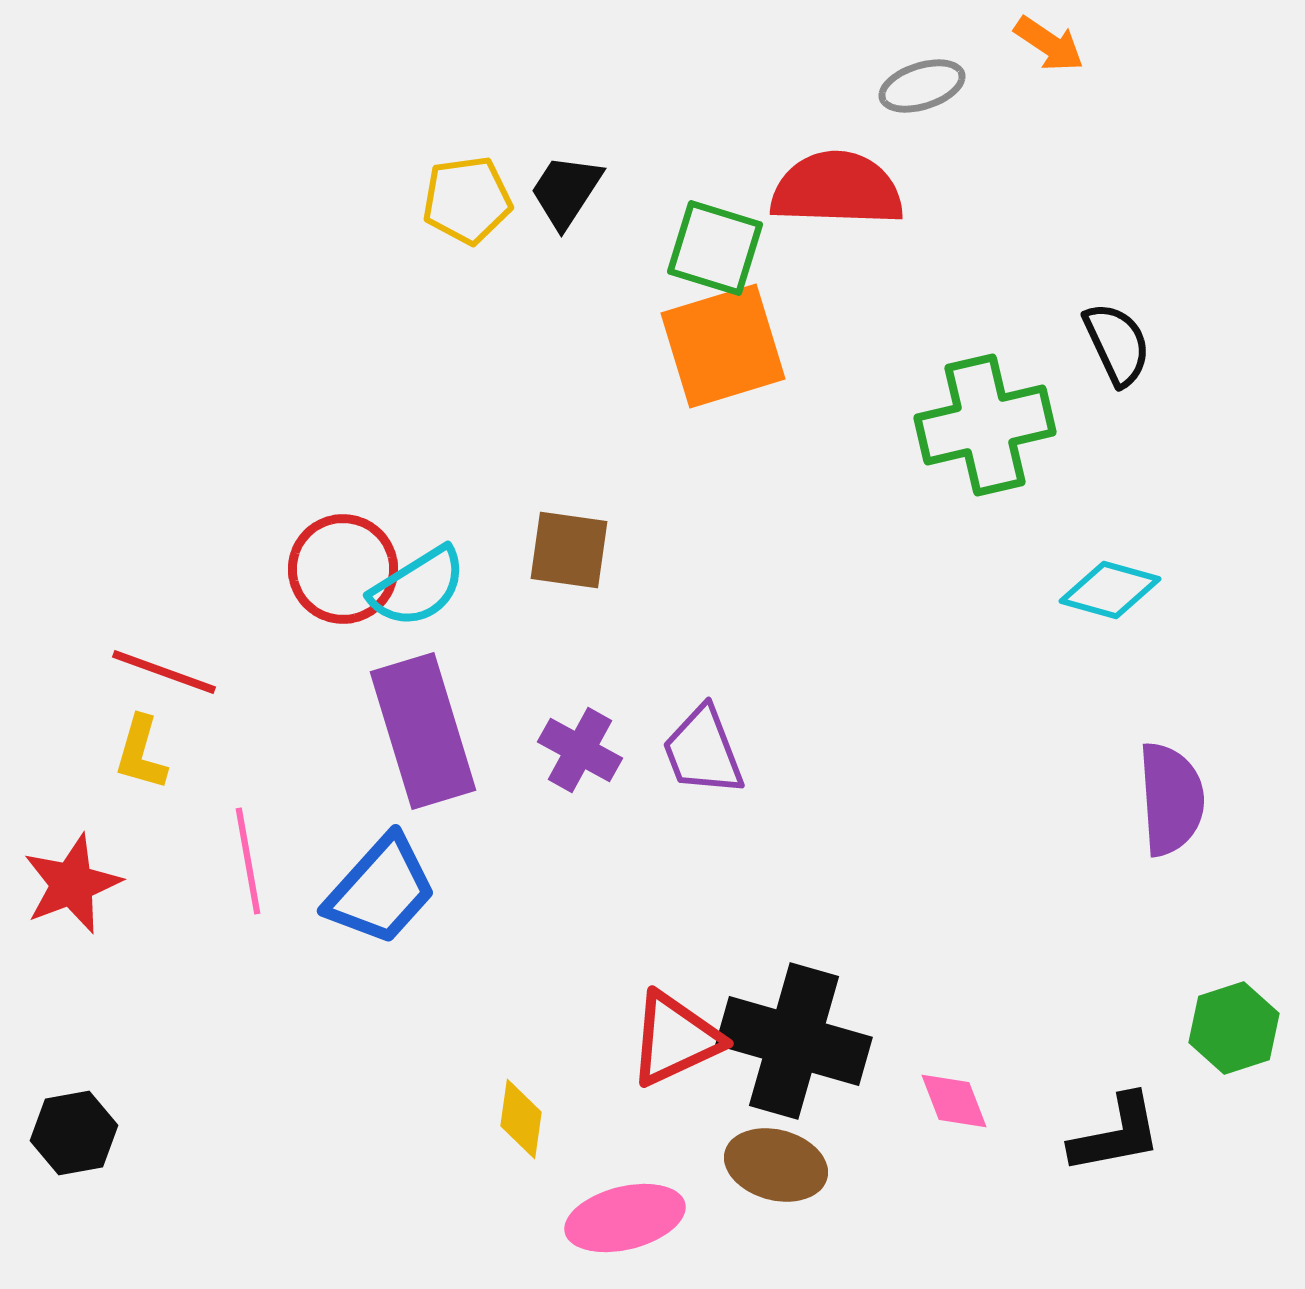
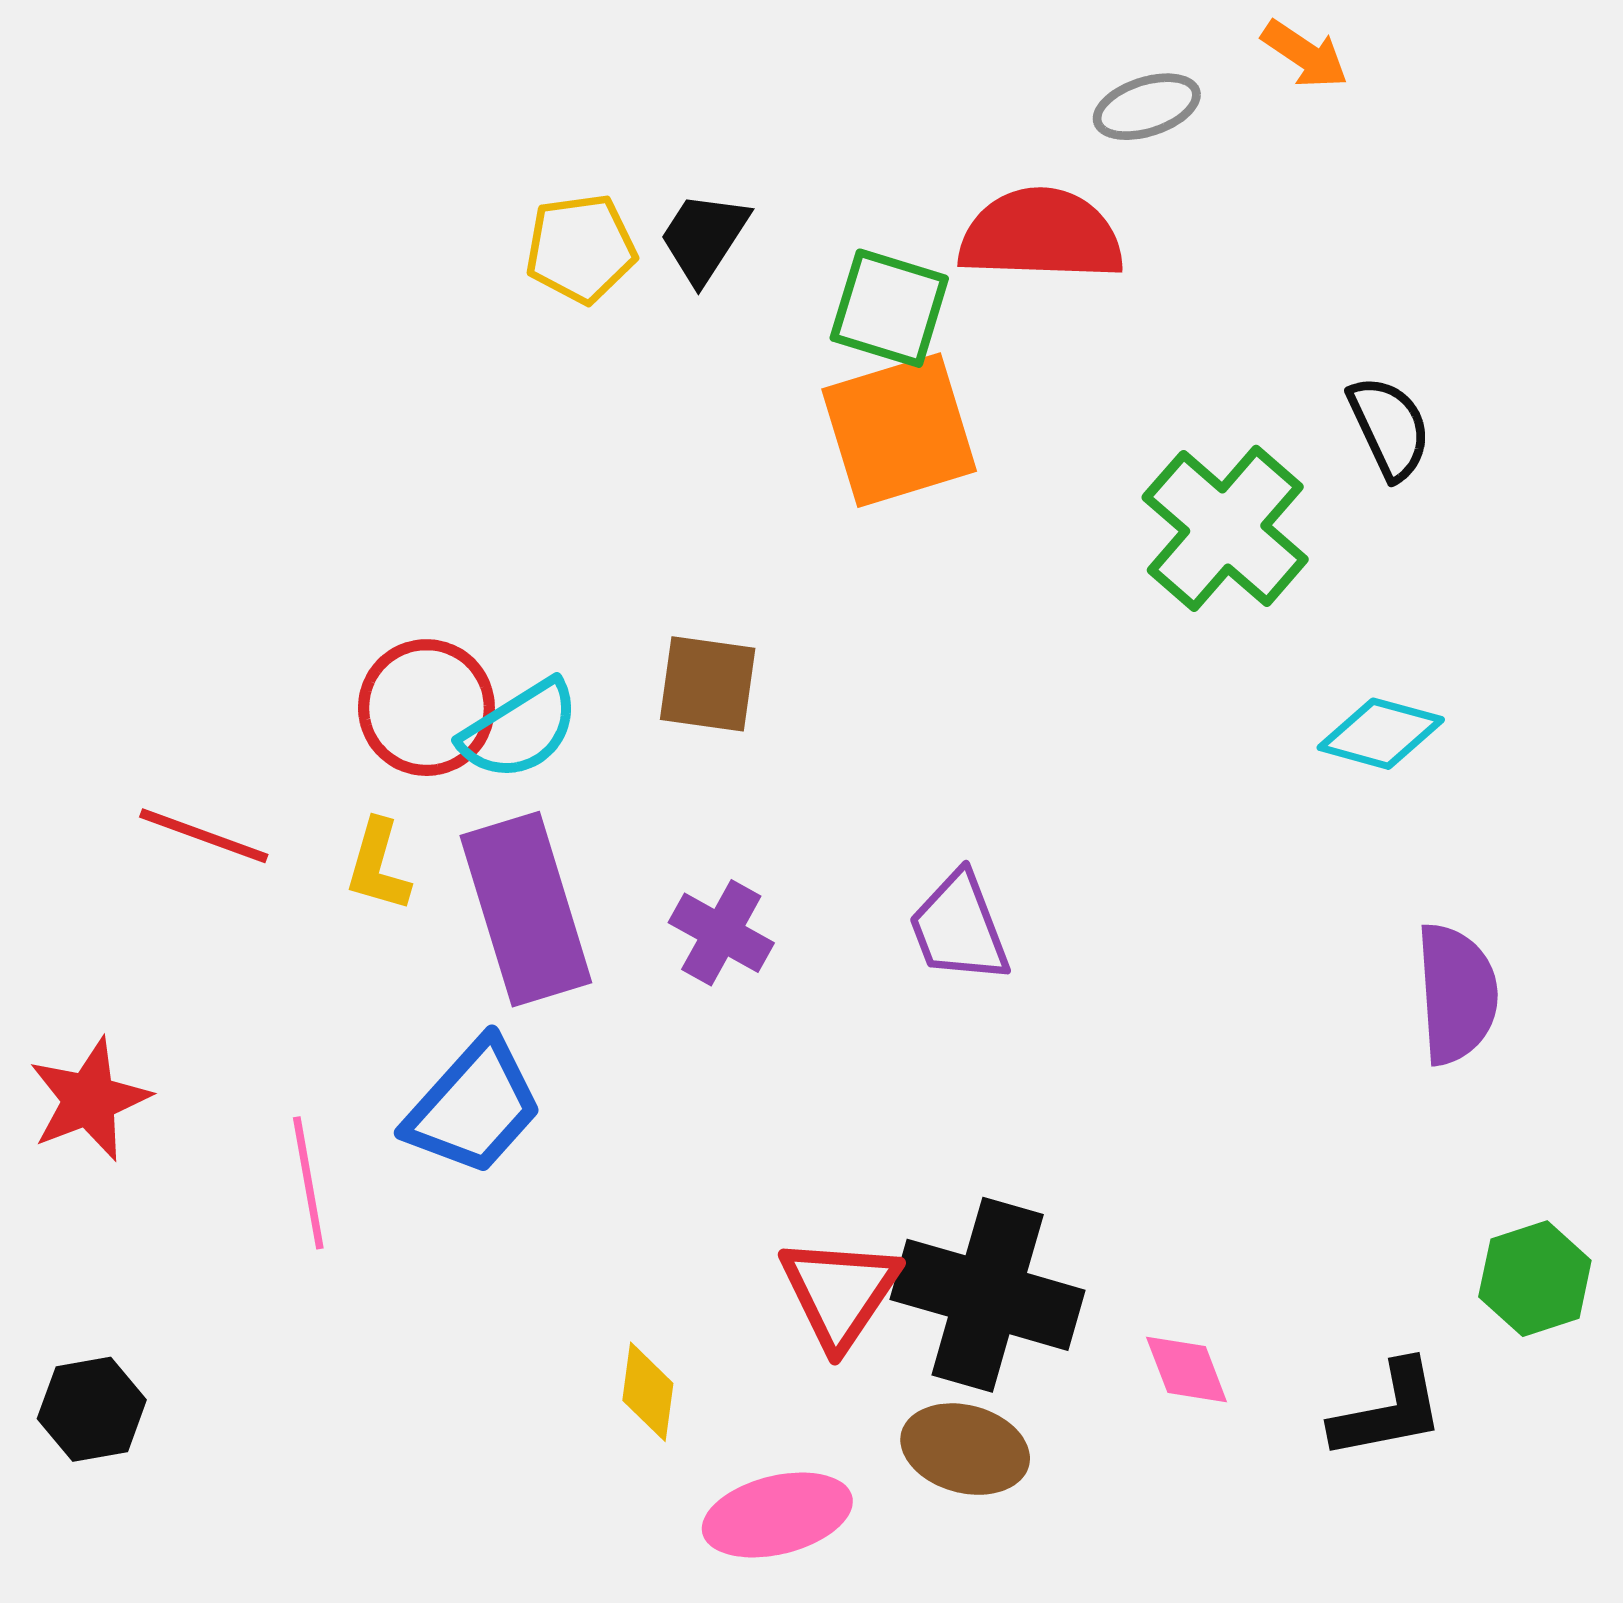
green cross: (985, 425) -> (1225, 528), turned -36
purple trapezoid: (703, 751) -> (959, 928), moved
yellow L-shape: (141, 753) -> (378, 866), moved
pink line: (248, 861) -> (308, 1183), moved
red triangle: (675, 1039) -> (839, 1292), turned -31

